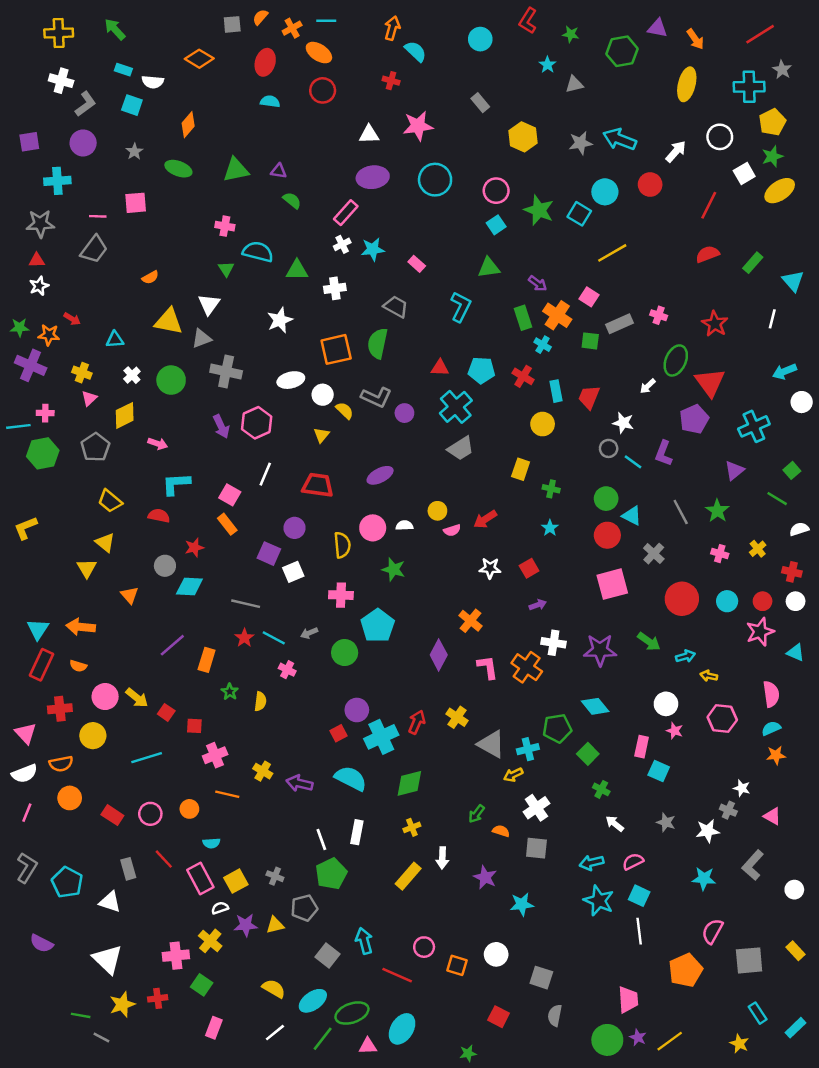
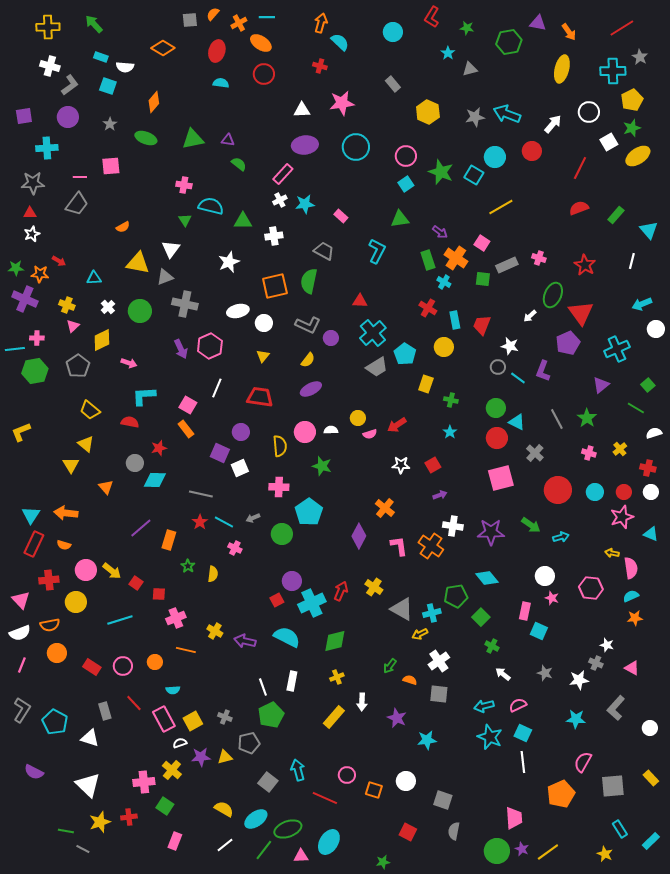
cyan pentagon: (481, 370) -> (405, 354), moved, turned 30
yellow semicircle: (345, 411) -> (308, 360), moved, turned 84
yellow arrow: (709, 676) -> (612, 553), moved

